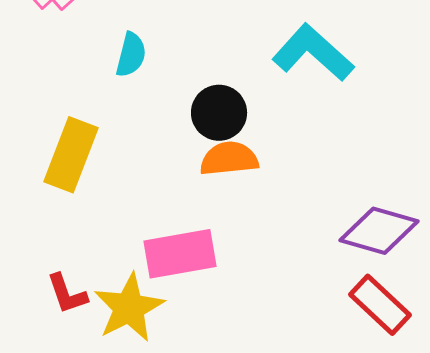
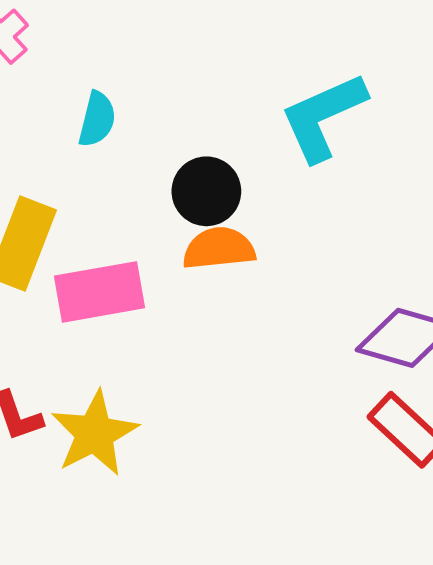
cyan L-shape: (313, 53) -> (323, 117), turned -66
pink rectangle: (180, 254) -> (100, 292), moved

